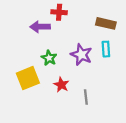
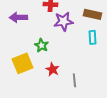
purple arrow: (40, 27) -> (18, 17), moved
purple star: (81, 55) -> (63, 21), moved, turned -30

